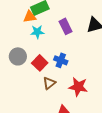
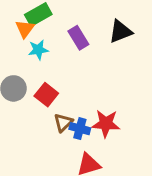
orange triangle: (30, 17) -> (25, 29), turned -40
blue cross: (61, 60) -> (80, 129), moved

